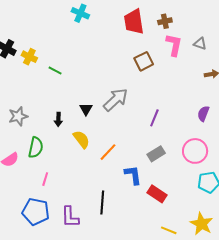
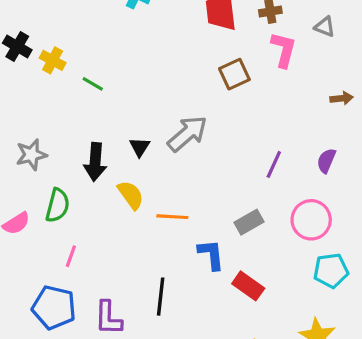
gray triangle: (200, 44) -> (325, 27), moved
purple line: (154, 118) -> (274, 164), moved
black arrow: (58, 119) -> (95, 162), size x1.6
orange line: (108, 152) -> (172, 217), turned 48

